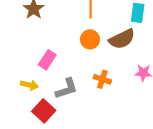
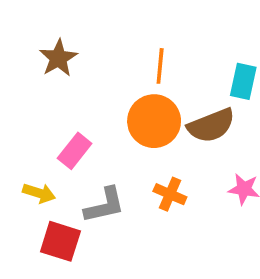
orange circle: (90, 39) -> (154, 121), size x1.5
red square: (44, 111) -> (60, 241), turned -30

